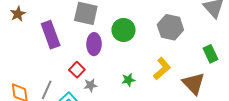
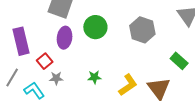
purple rectangle: (51, 35) -> (21, 41), moved
green rectangle: (210, 54) -> (179, 61), turned -30
yellow L-shape: (162, 69) -> (128, 85), moved

